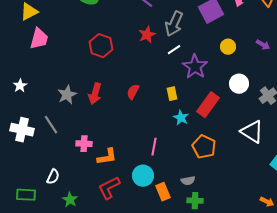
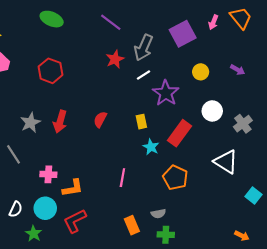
red hexagon: (101, 46) -> (51, 71), moved
cyan circle: (143, 176) -> (45, 208), moved

